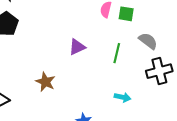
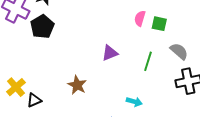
cyan arrow: (122, 97) -> (134, 102), moved

